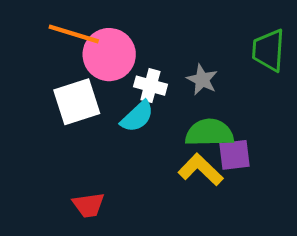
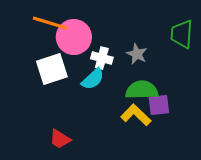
red trapezoid: (89, 205) -> (60, 139), turned 40

